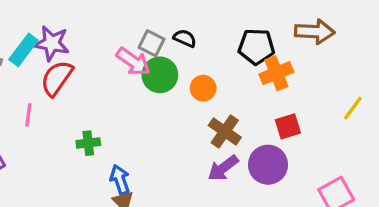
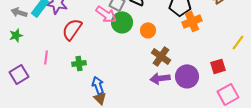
red semicircle: (57, 78) -> (72, 29), moved
pink line: (28, 115) -> (46, 57), moved
red square: (288, 126) -> (218, 66), moved
purple arrow: (223, 168) -> (160, 78), turned 30

